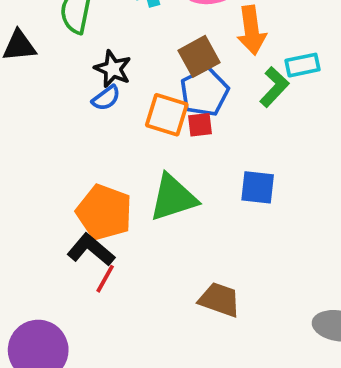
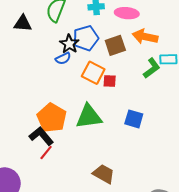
orange arrow: (251, 30) -> (145, 37), turned 100
blue pentagon: (204, 92) -> (86, 38), moved

